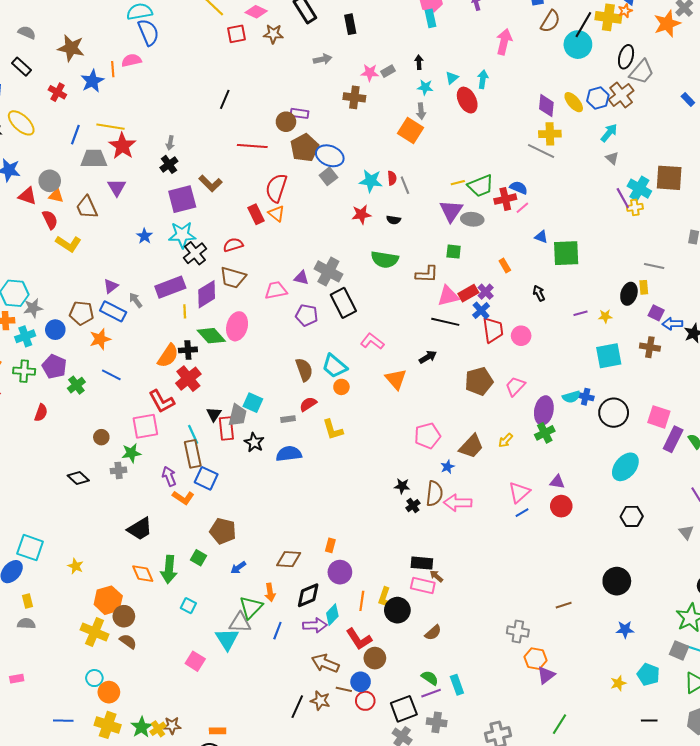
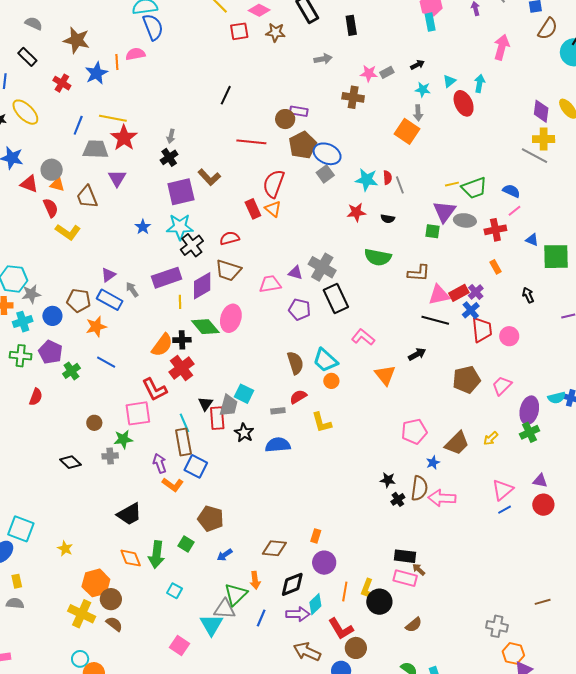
black arrow: (419, 62) -> (417, 65), turned 64
red cross: (505, 199) -> (495, 230), moved
green square: (454, 252) -> (432, 231), moved

